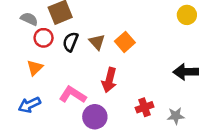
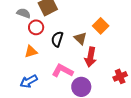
black semicircle: (70, 42) -> (57, 39), moved
brown triangle: (97, 42) -> (80, 38), moved
orange triangle: (35, 68) -> (31, 52), turned 32

